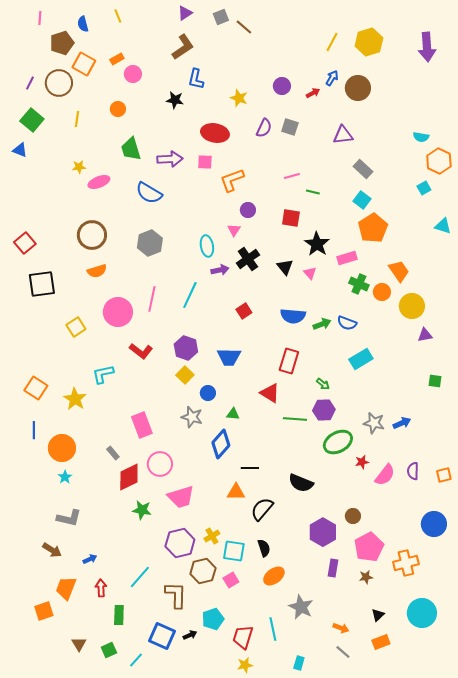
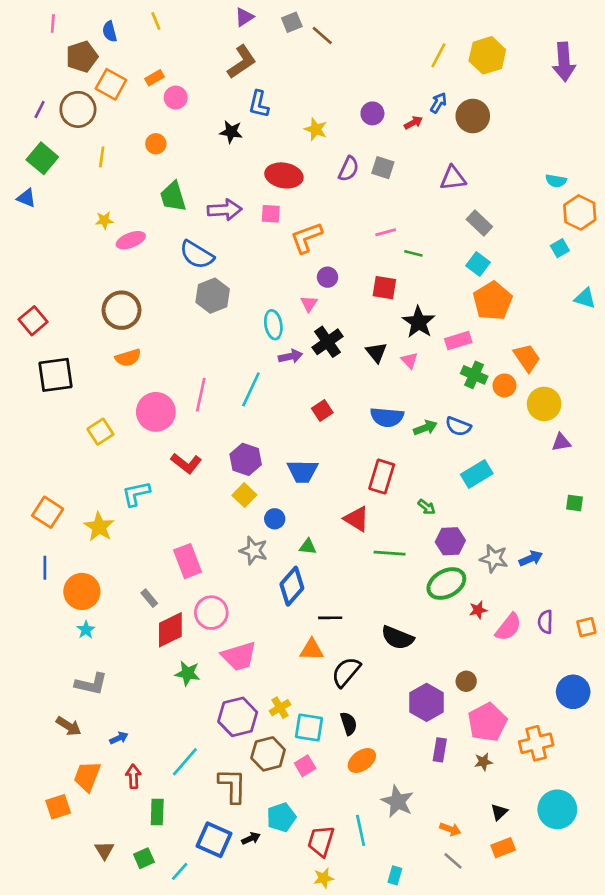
gray hexagon: (150, 243) -> (213, 296), moved
purple hexagon: (324, 410) -> (450, 541), moved

